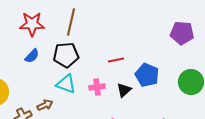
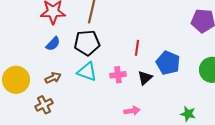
red line: (116, 60) -> (137, 48), turned -70
brown arrow: (45, 105) -> (53, 78), moved

